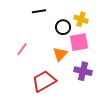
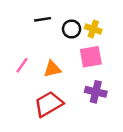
black circle: (63, 27) -> (72, 29), moved
orange triangle: (60, 54) -> (52, 69), moved, turned 35

